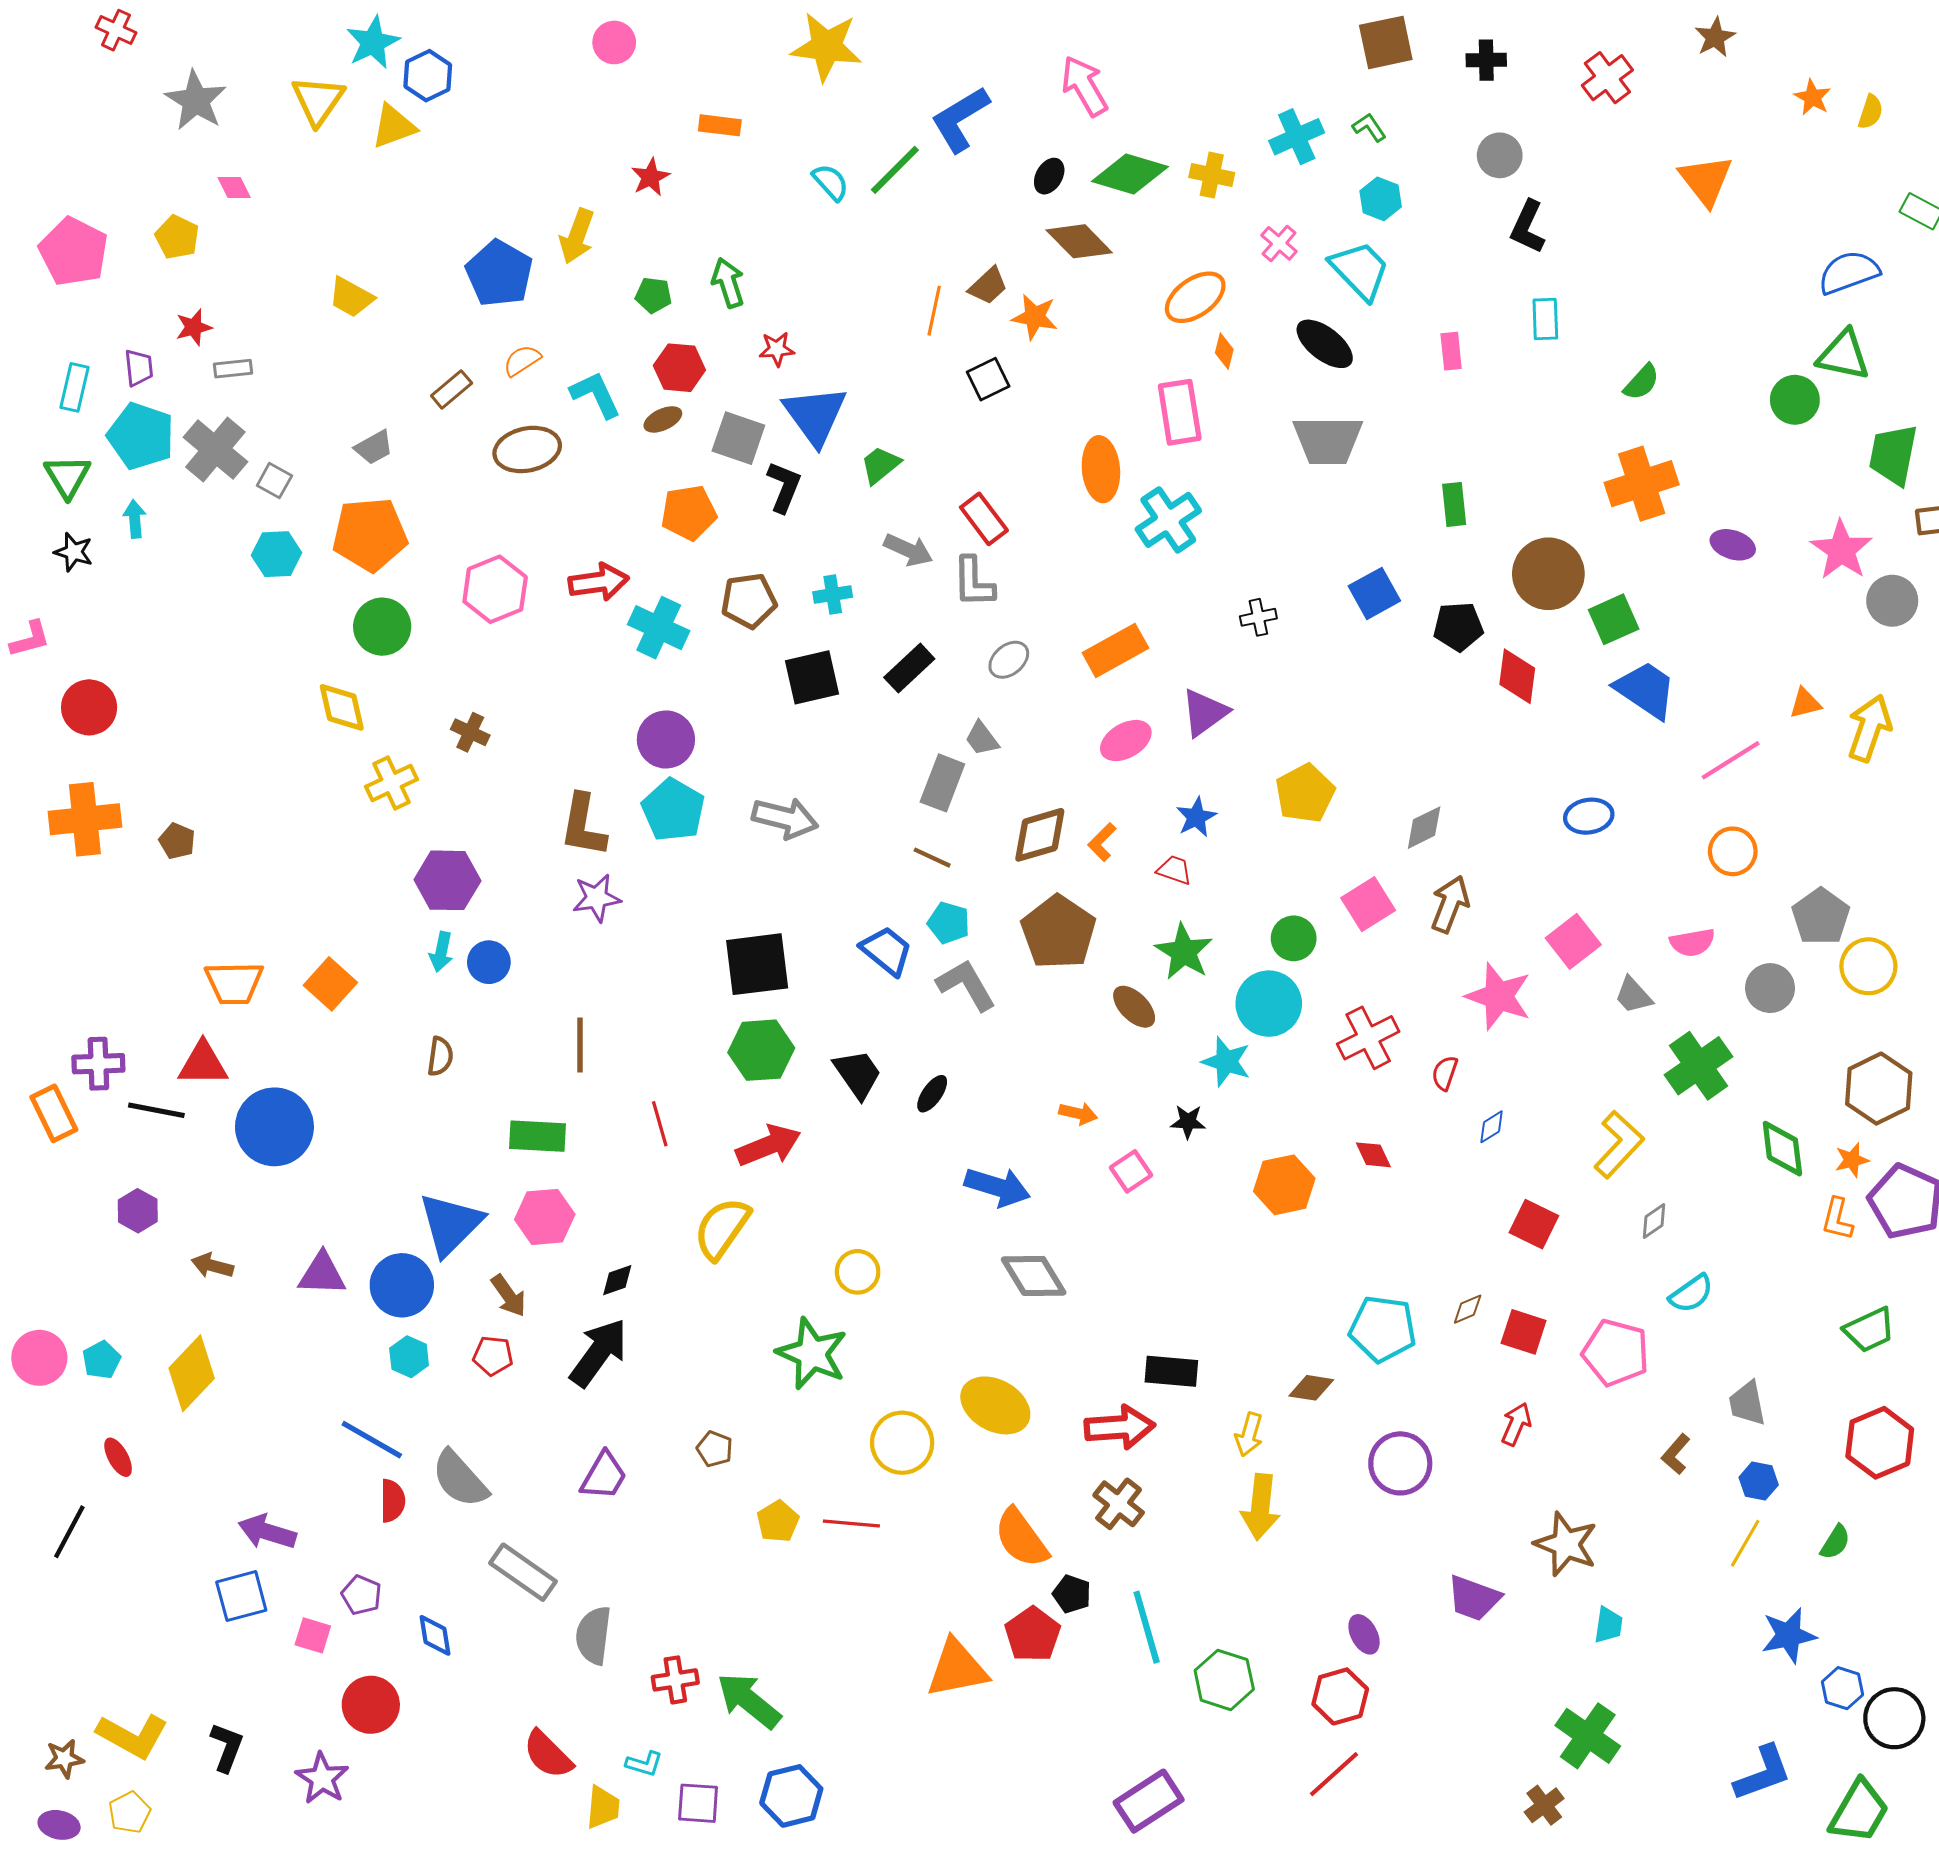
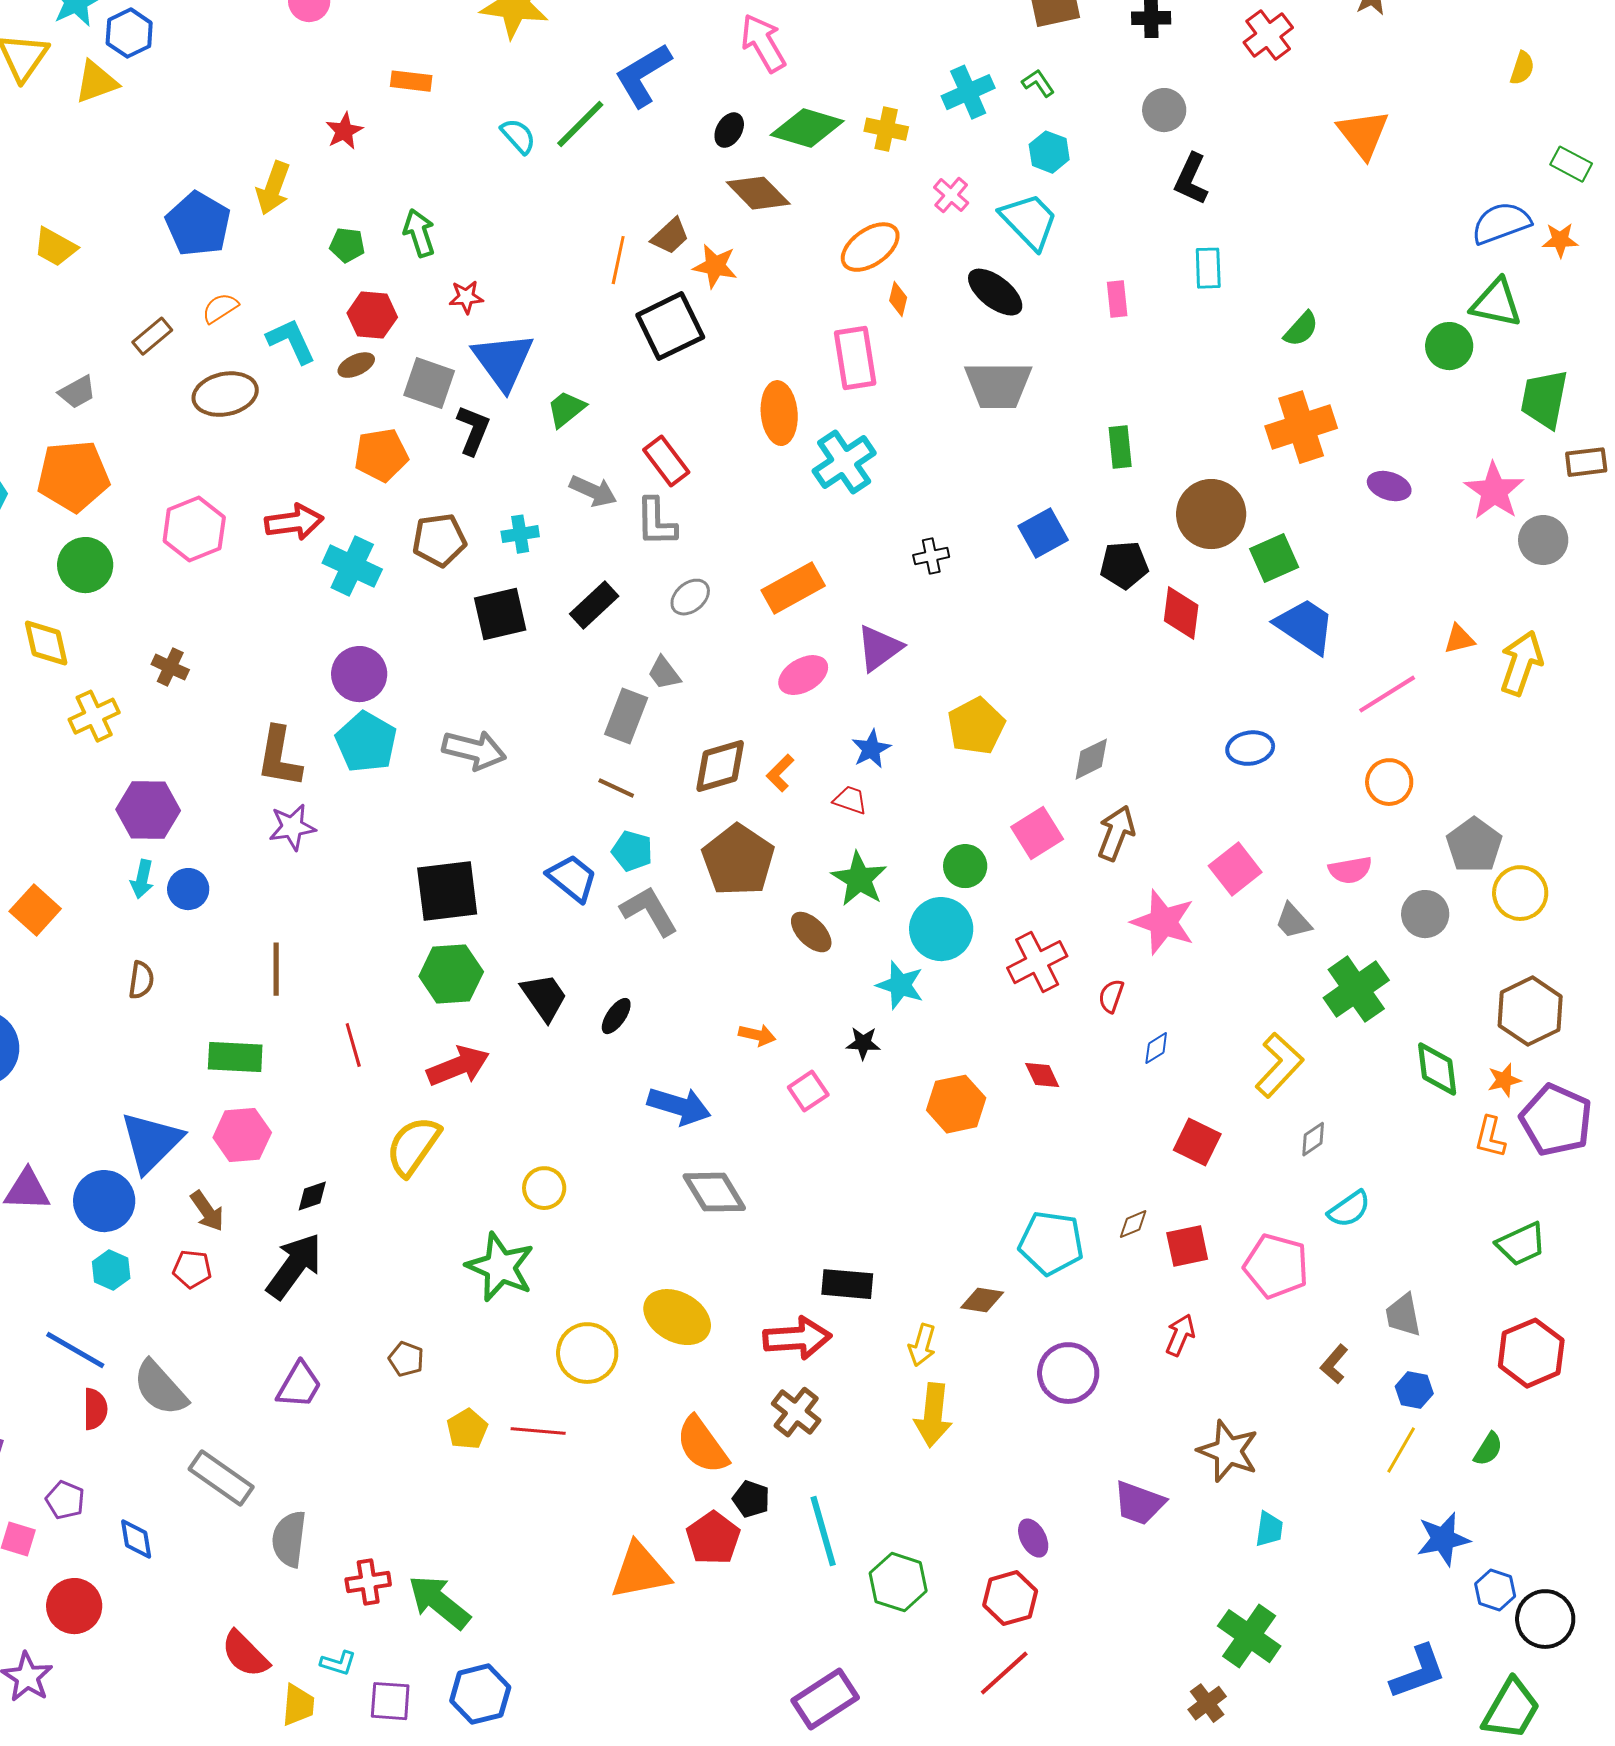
orange star: (1812, 97) -> (1560, 240), moved, turned -30
black square: (988, 379) -> (670, 326), size x1.6
red square: (1524, 1332) -> (1187, 1246), turned -30

